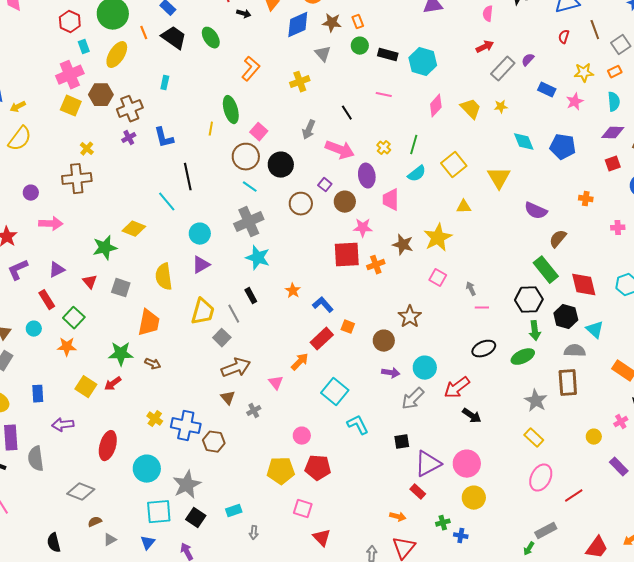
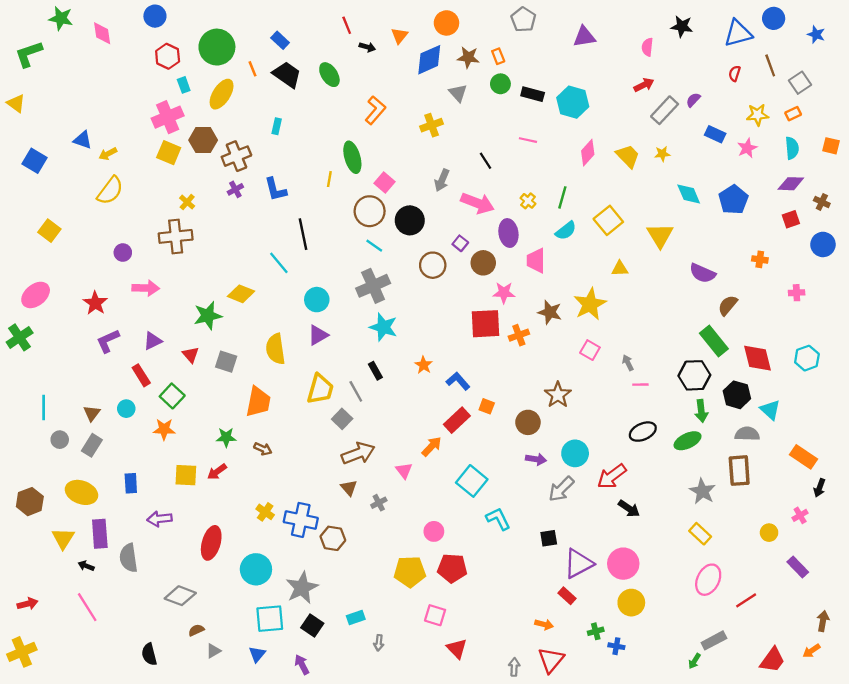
blue pentagon: (563, 147) -> (733, 200), turned 30
green star: (121, 354) -> (226, 437), size x0.7
yellow square: (86, 387) -> (186, 475), turned -30

